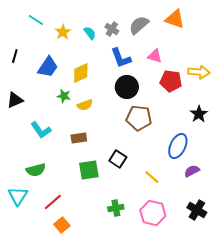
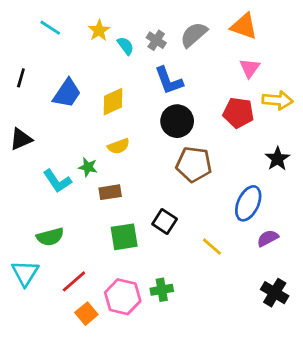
yellow star: (63, 32) -> (99, 30), moved
pink triangle: (155, 56) -> (250, 68), moved, turned 49
green star: (64, 96) -> (88, 167), moved
pink hexagon: (153, 213) -> (123, 297), moved

